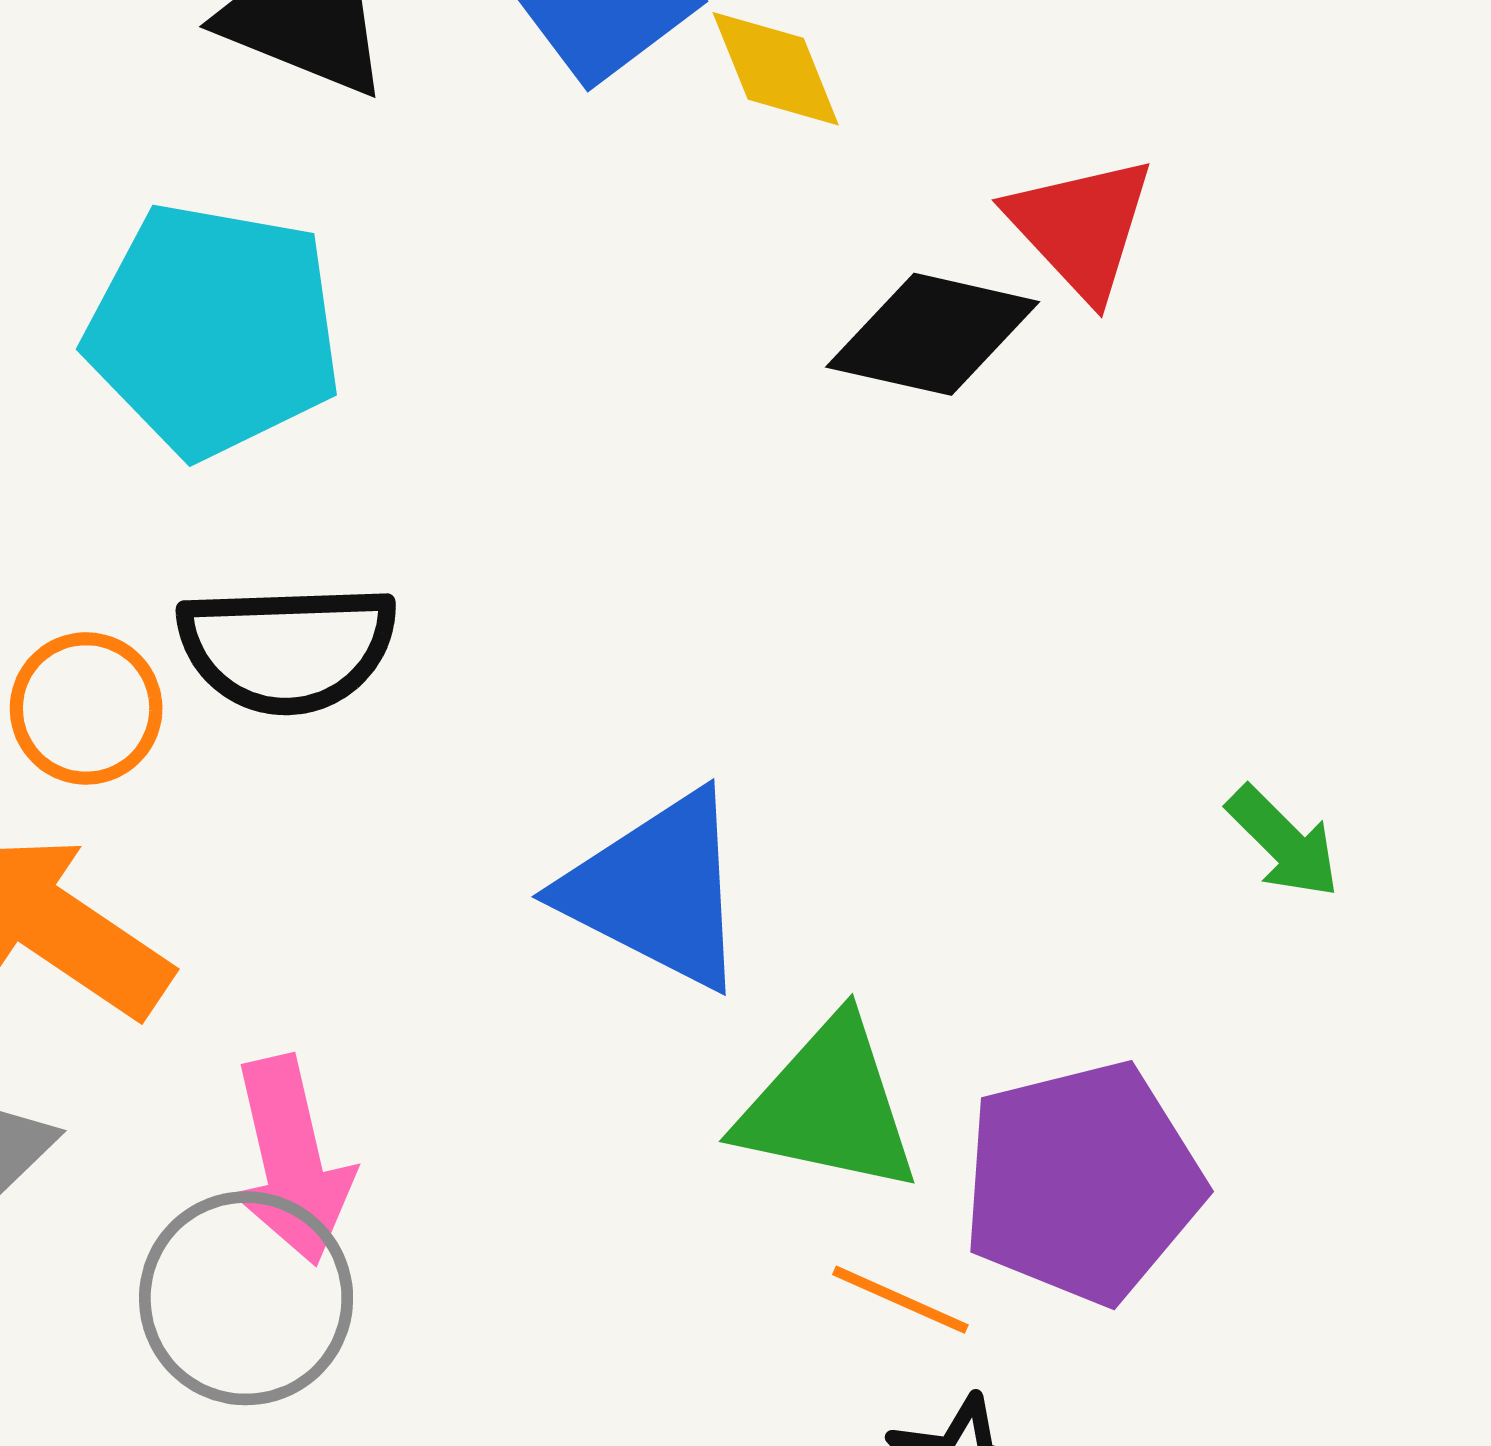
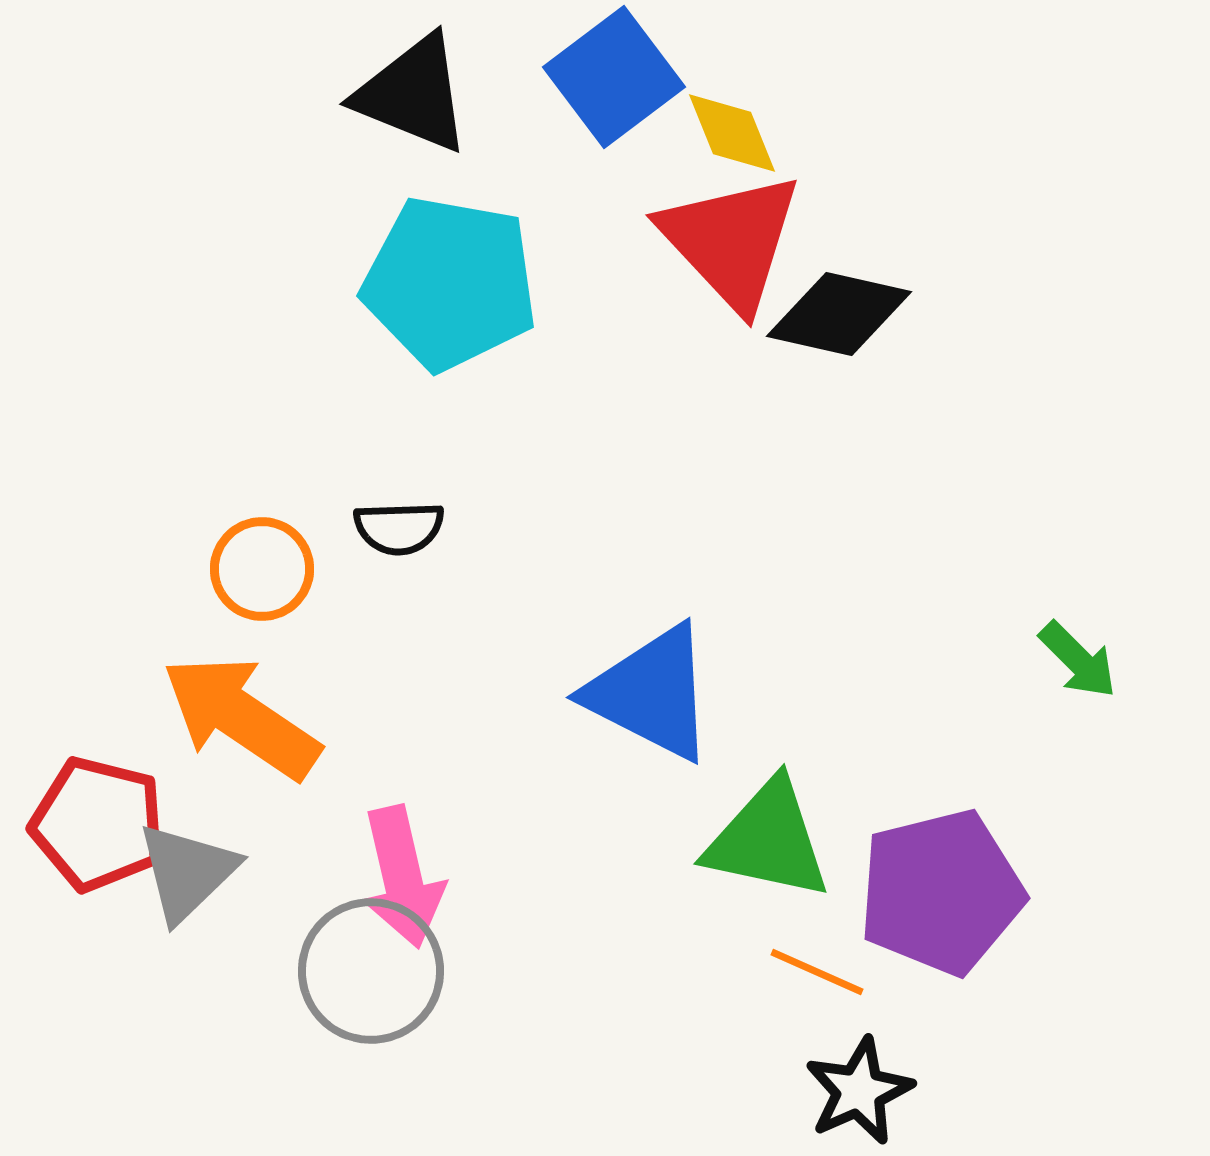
red triangle: (1081, 227) -> (731, 241), moved, size x1.4
cyan pentagon: (214, 330) -> (450, 283), moved
black semicircle: (287, 648) -> (399, 528), size x0.6

